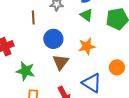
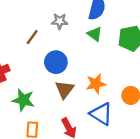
brown line: (33, 17) -> (32, 37), turned 40
orange star: (87, 46) -> (96, 84), moved

